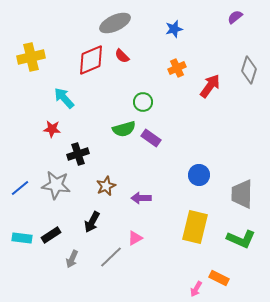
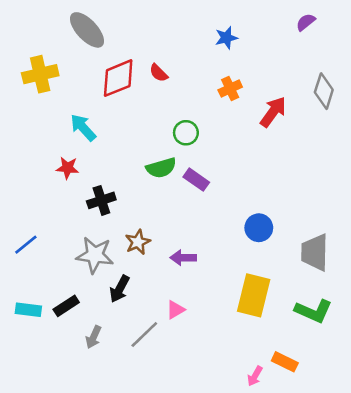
gray ellipse: (115, 23) -> (87, 30), moved, turned 72
gray star: (56, 185) -> (95, 255), moved

